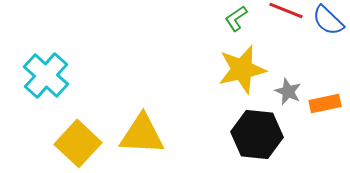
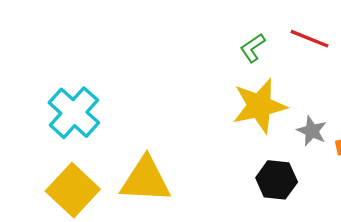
cyan cross: (46, 75) -> (74, 113), moved
black hexagon: (257, 134) -> (277, 180), size x0.7

